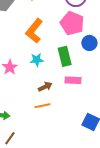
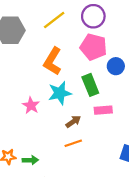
cyan star: (37, 60) -> (60, 93), size x1.5

